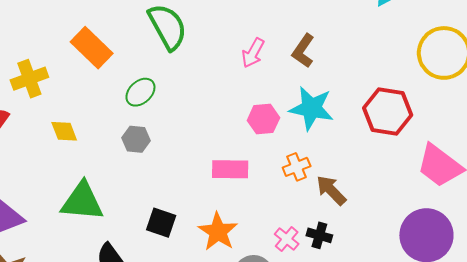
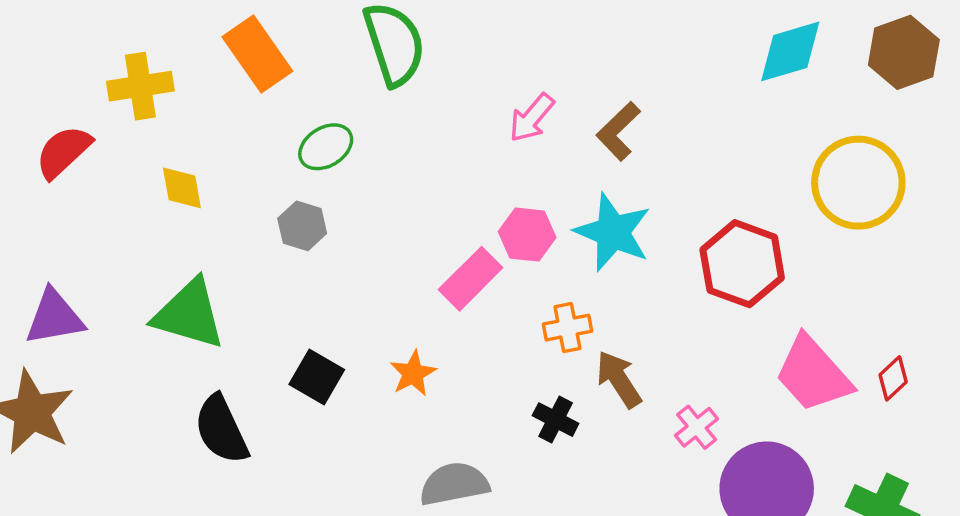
pink rectangle: (230, 169) -> (471, 279), moved, turned -57
orange star: (218, 232) -> (413, 373), moved, size x0.7
black cross: (319, 235) -> (556, 420), moved
pink cross: (287, 239) -> (697, 427), moved

